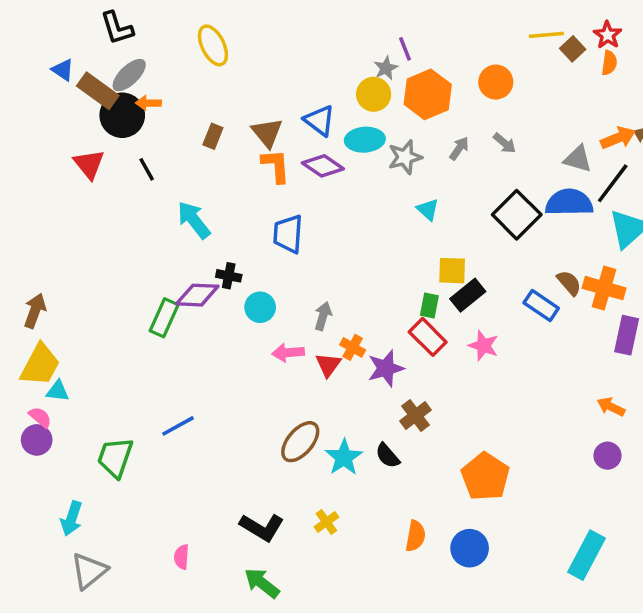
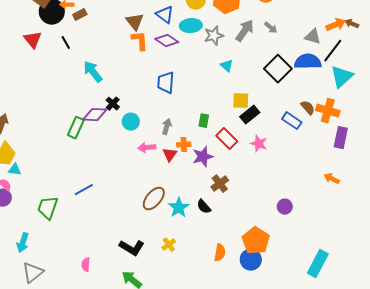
brown rectangle: (213, 136) -> (80, 15), moved, turned 40
gray arrow: (459, 148) -> (245, 31), size x1.6
blue trapezoid: (288, 234) -> (166, 83), moved
black cross: (229, 276) -> (113, 104), turned 32
green rectangle: (429, 306) -> (204, 121), moved
orange cross: (353, 347) -> (184, 145), turned -32
purple circle: (607, 456) -> (285, 207), moved
orange pentagon: (485, 477) -> (256, 241), moved

